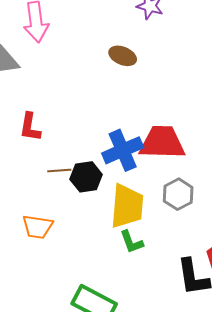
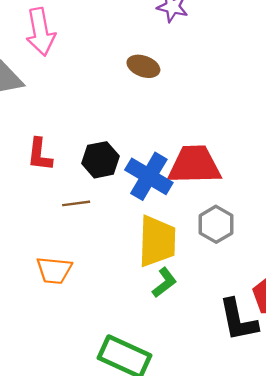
blue cross: (123, 150) -> (149, 176), turned -33
black hexagon: (86, 177) -> (100, 160), moved
green L-shape: (131, 242) -> (164, 283), turned -104

